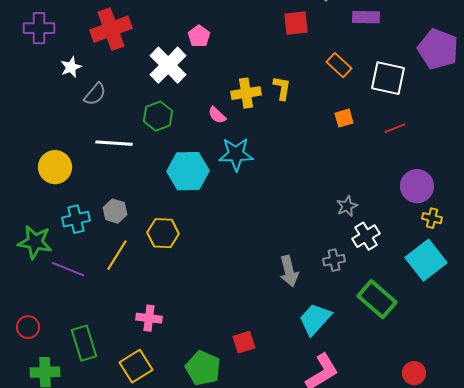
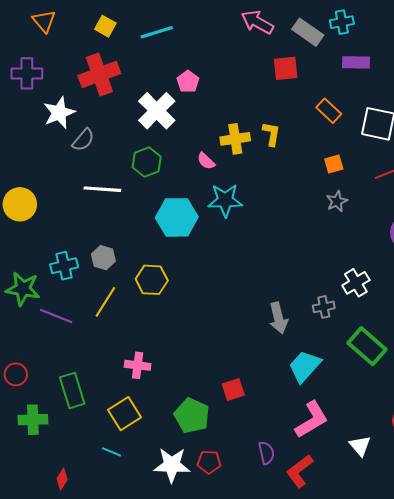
white star: (71, 67) -> (59, 113), size x1.5
yellow circle: (55, 167) -> (20, 204), moved
gray star: (347, 206) -> (337, 201), moved

